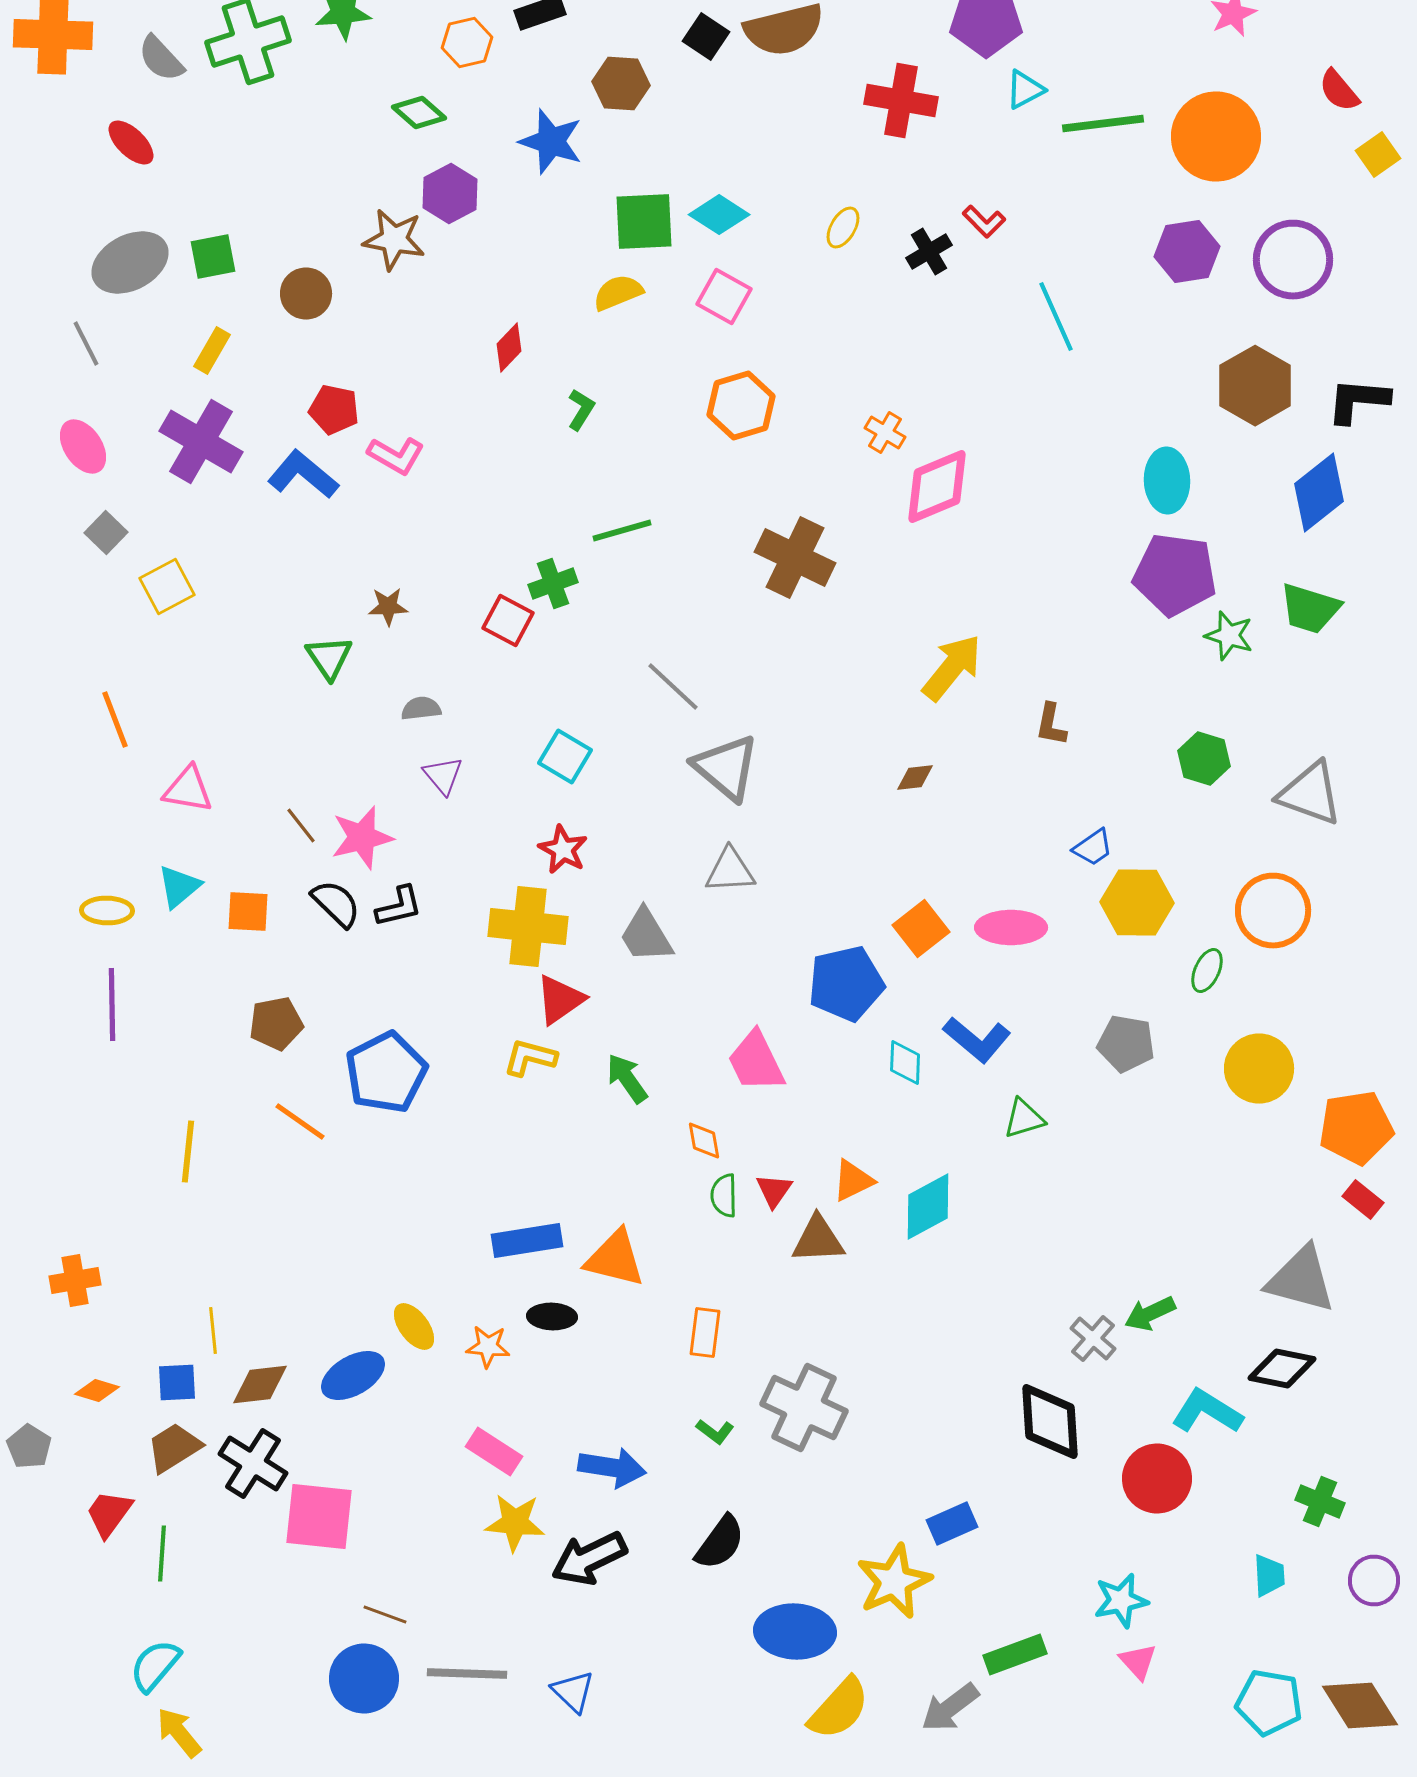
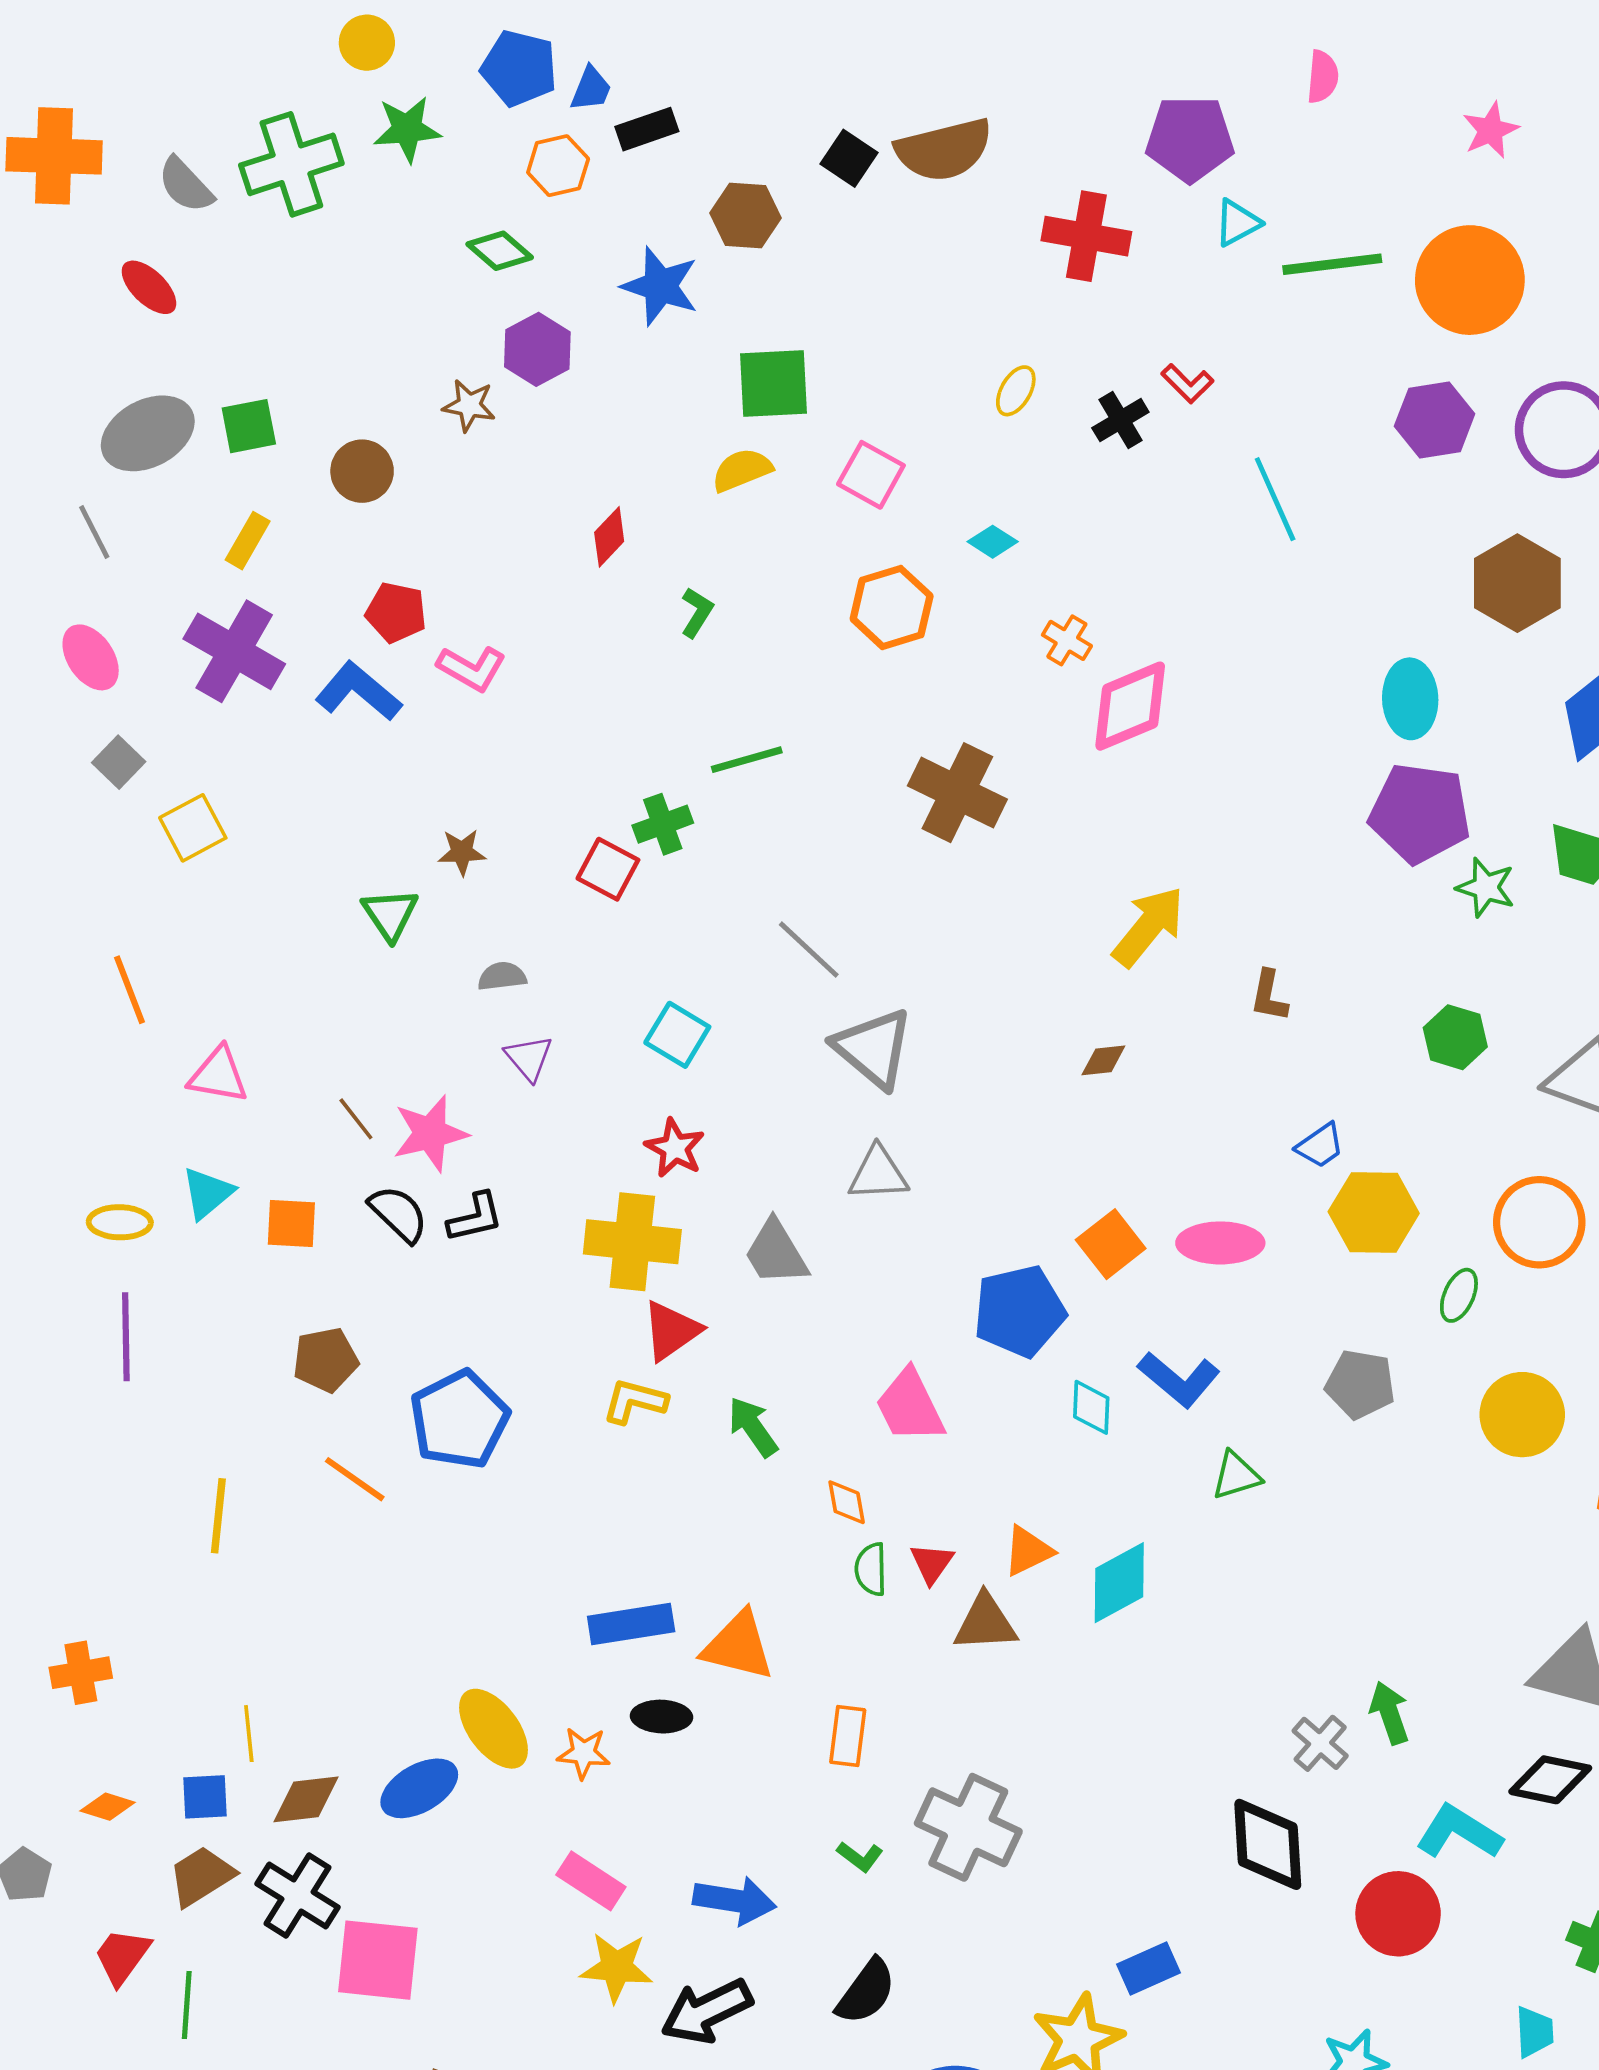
cyan diamond: (719, 214) -> (993, 542), moved, size x0.7
brown star: (394, 240) -> (469, 405), size x0.7
green arrow: (1150, 1314) -> (1390, 1713), turned 96
yellow ellipse: (414, 1326) -> (494, 1729), size x1.4

